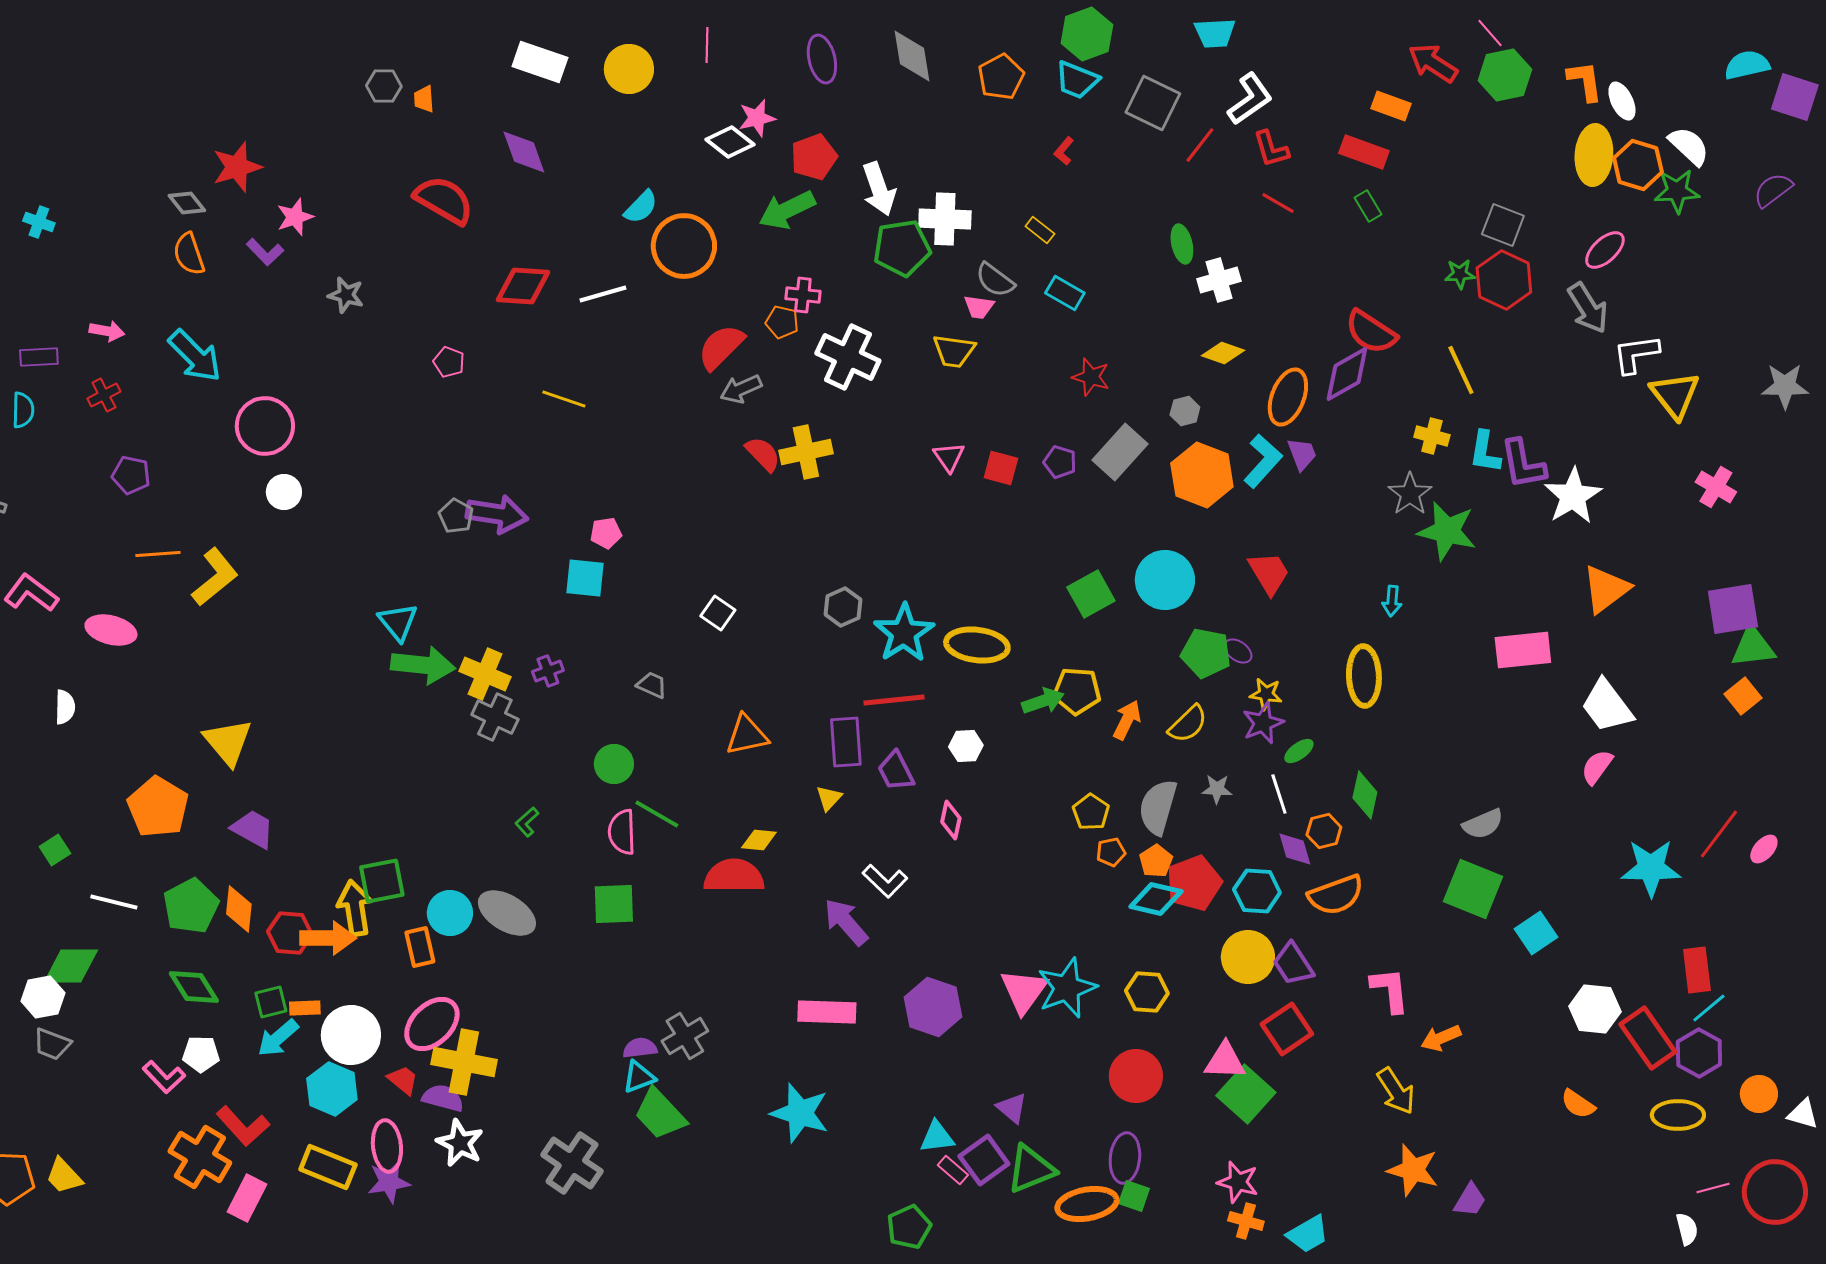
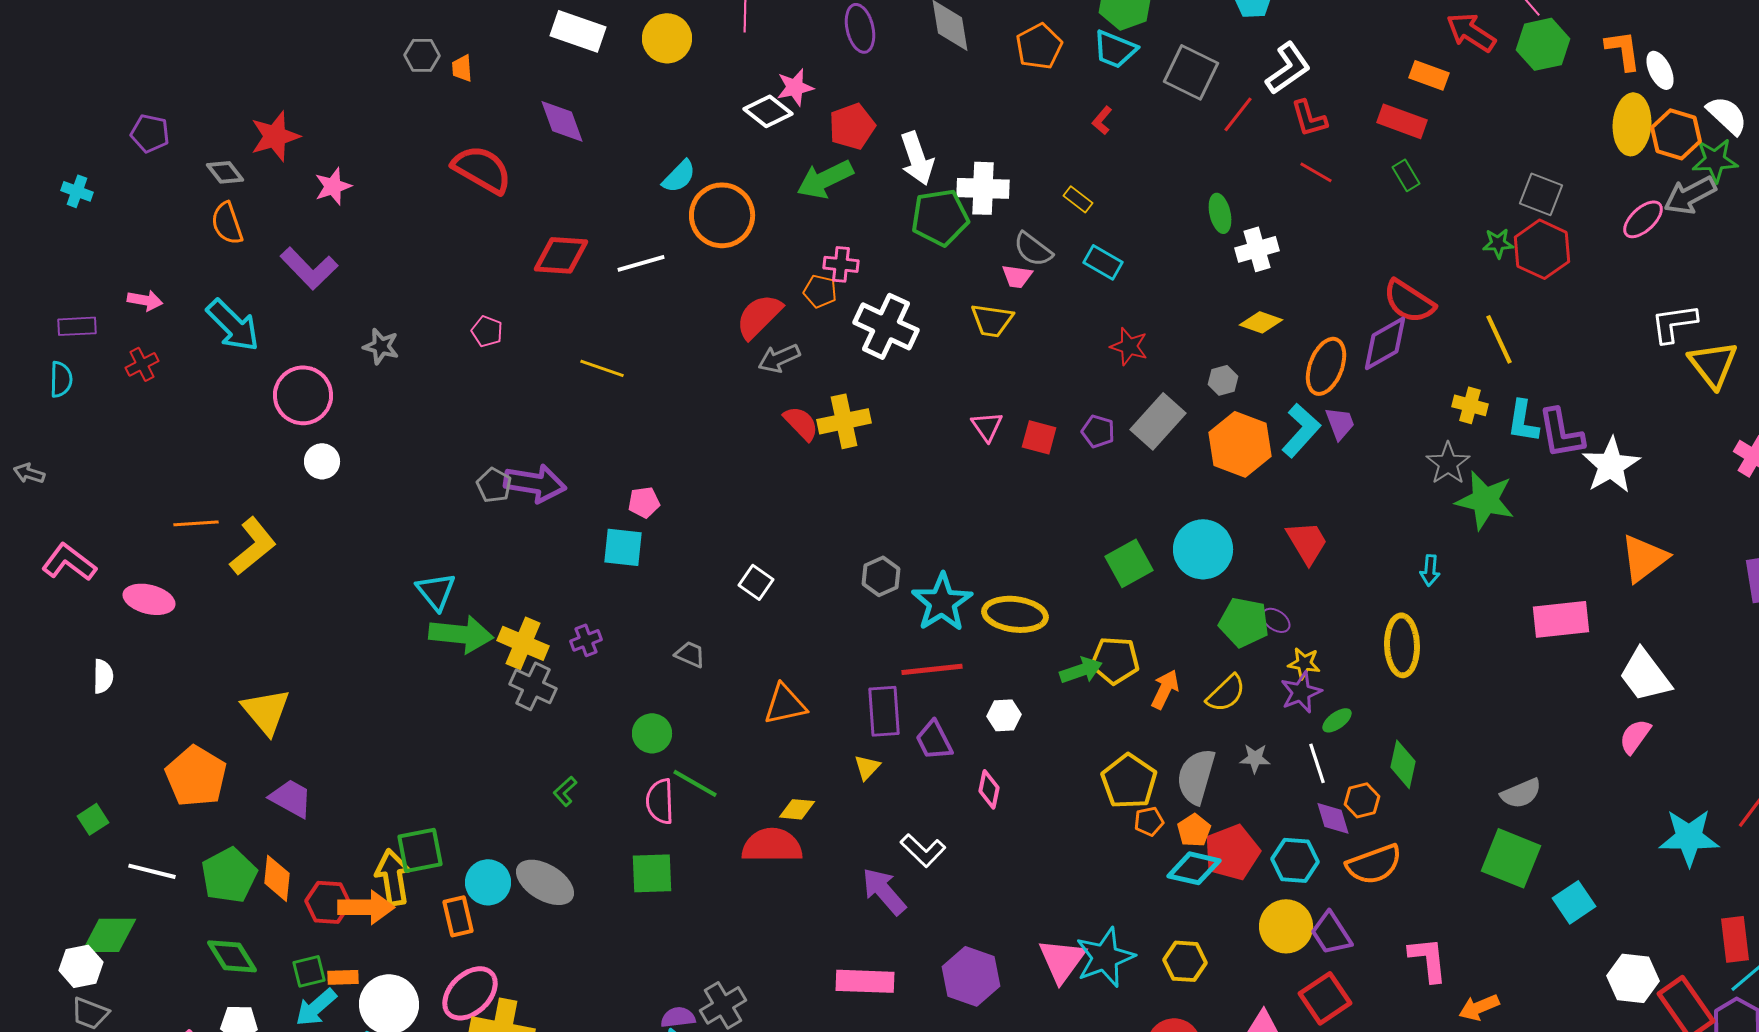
purple L-shape: (265, 252) -> (309, 268), moved, size x1.5
gray star: (346, 295) -> (381, 346), moved
gray arrow: (1588, 308) -> (1690, 195), moved, turned 94
purple pentagon: (131, 475) -> (150, 133), moved
yellow pentagon: (1091, 812) -> (1129, 781), size x1.5

